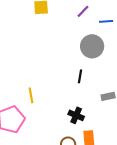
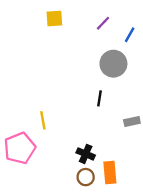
blue line: (106, 21) -> (130, 35), turned -56
black cross: (76, 115) -> (86, 154), moved

